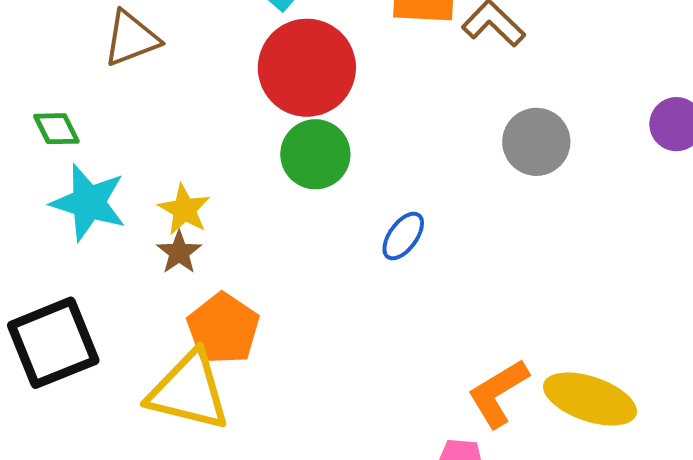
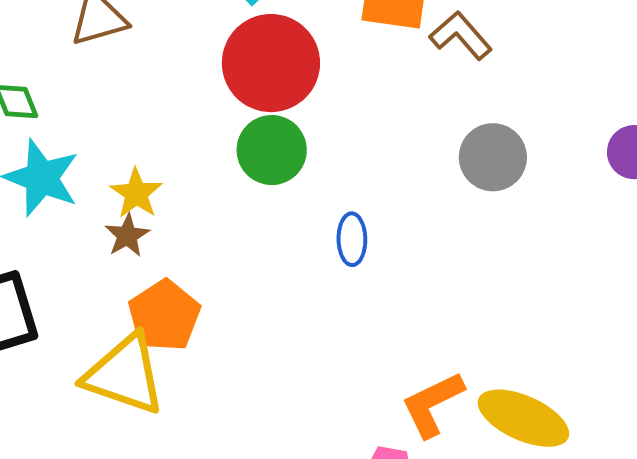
blue ellipse: (403, 236) -> (352, 239), turned -42

